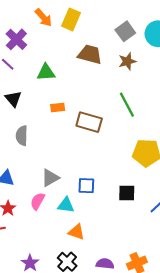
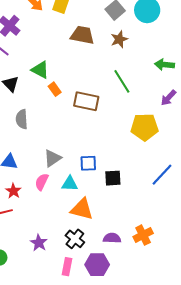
green triangle: (46, 72) -> (40, 70), moved, turned 36
orange rectangle: (58, 108) -> (55, 89), turned 64
black square: (127, 193) -> (113, 178), moved
orange triangle: (76, 232) -> (82, 209), size x1.4

